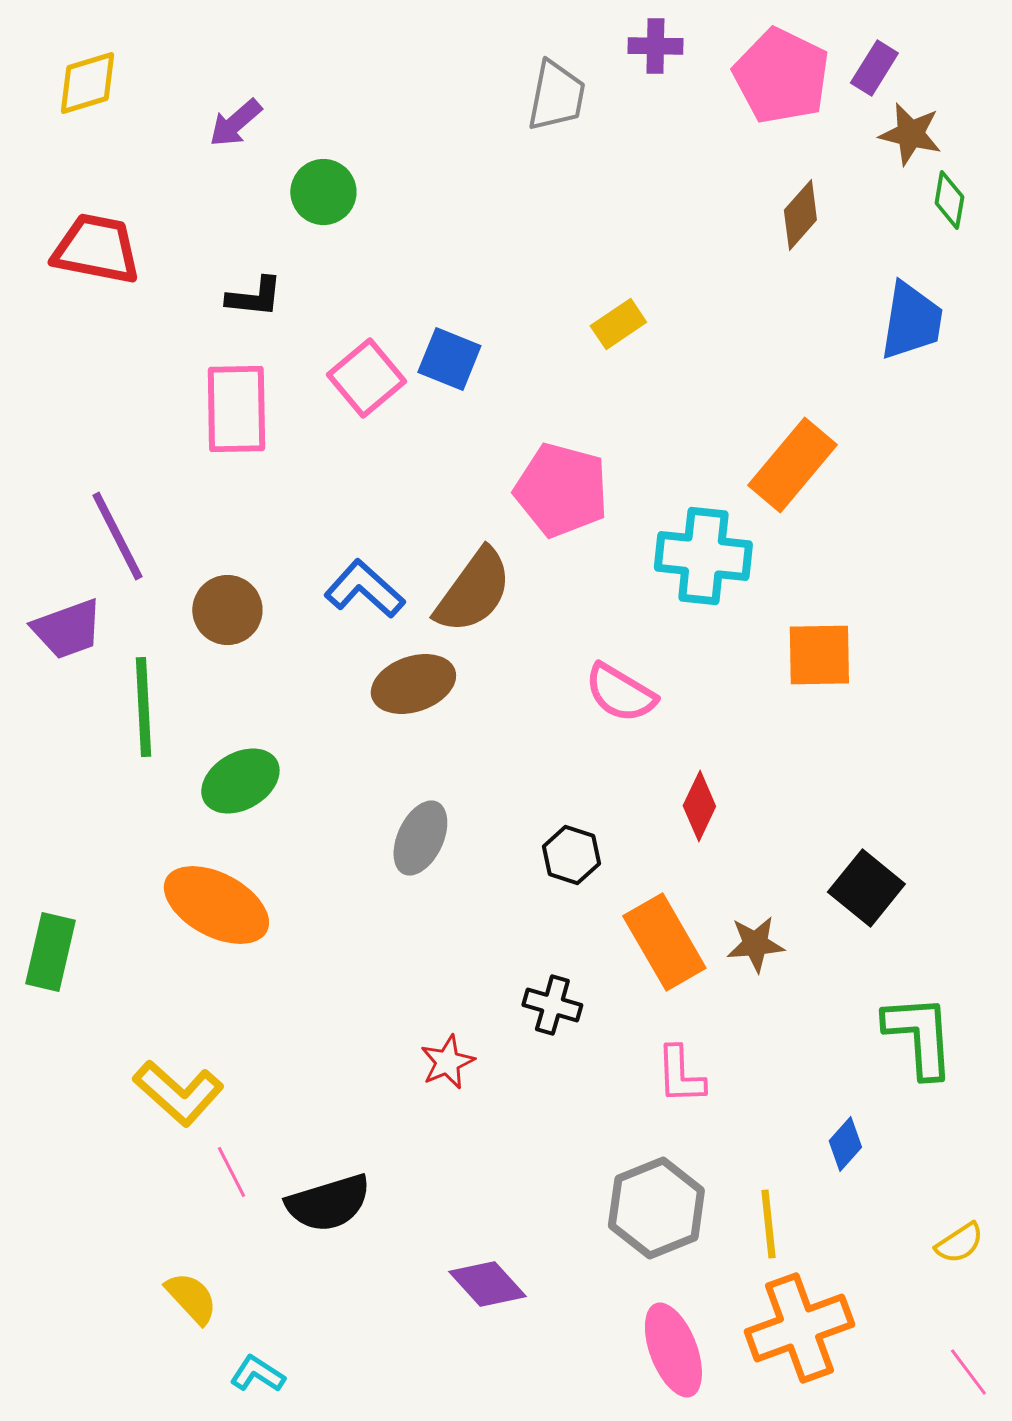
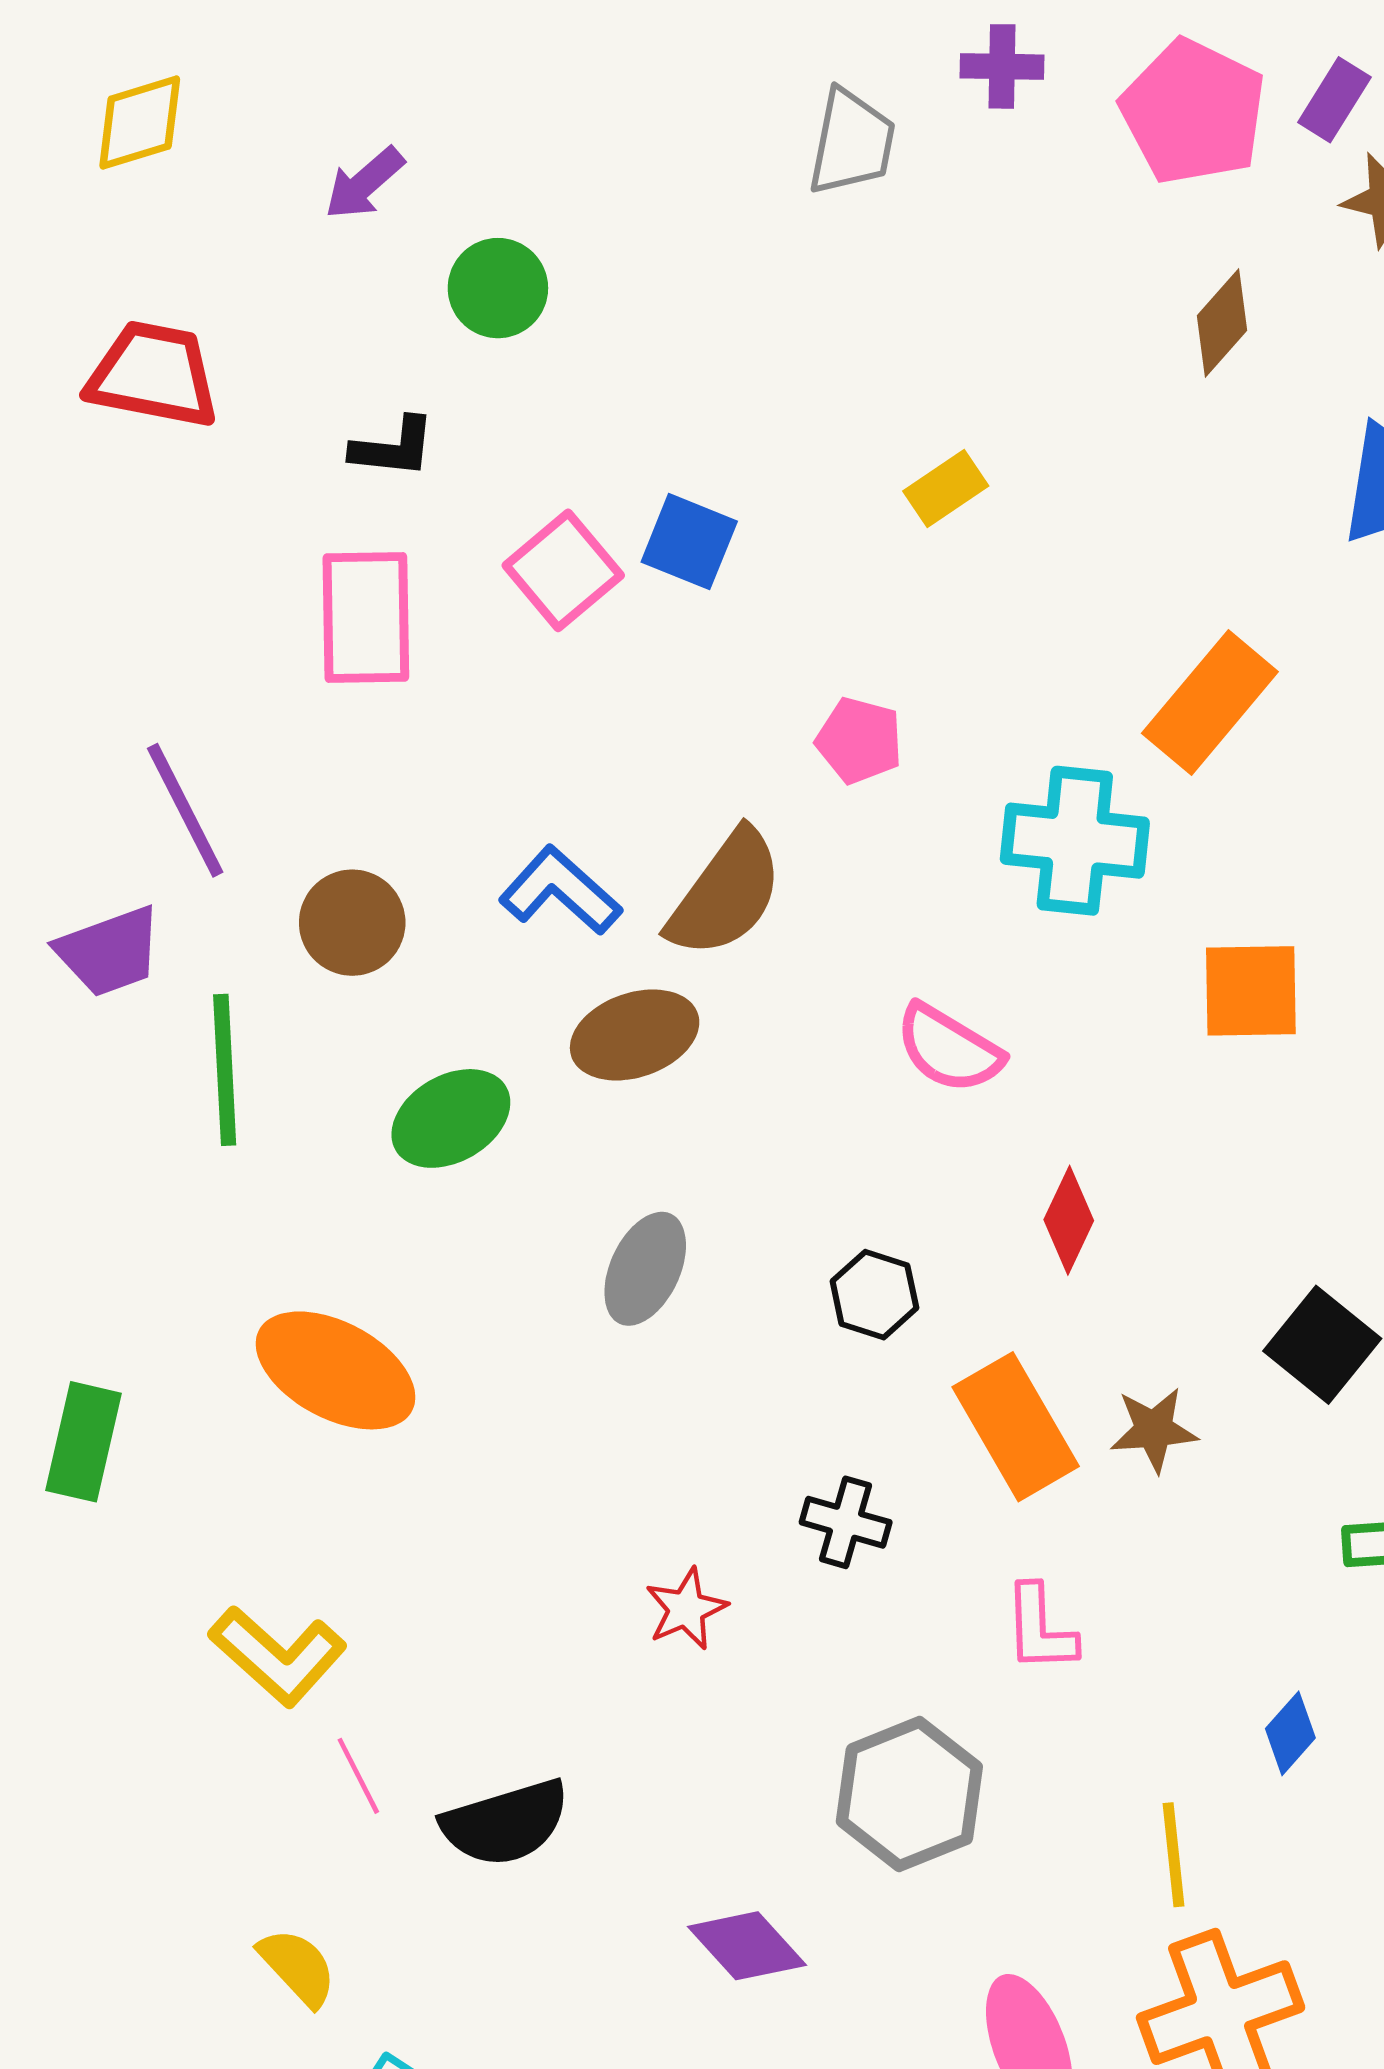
pink pentagon: (561, 490) -> (859, 740), size x0.6
green ellipse: (240, 781) -> (451, 1118), moved
gray hexagon: (656, 1208) -> (909, 1794), moved

